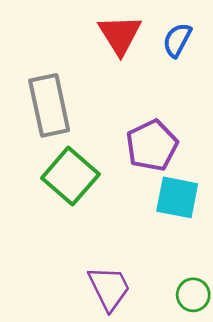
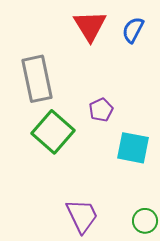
purple pentagon: (152, 145) -> (101, 110), moved, size x0.6

